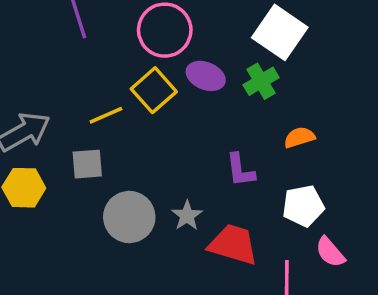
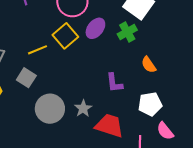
purple ellipse: (206, 76) -> (95, 28), turned -75
orange semicircle: (299, 137) -> (149, 65), turned -108
gray square: (87, 164) -> (26, 78), turned 36

